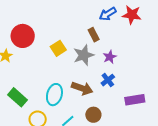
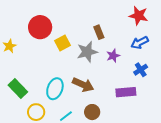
blue arrow: (108, 14) -> (140, 43), moved
red circle: (23, 36) -> (40, 27), moved
blue cross: (108, 80) -> (141, 70), moved
purple rectangle: (135, 100) -> (126, 92), moved

